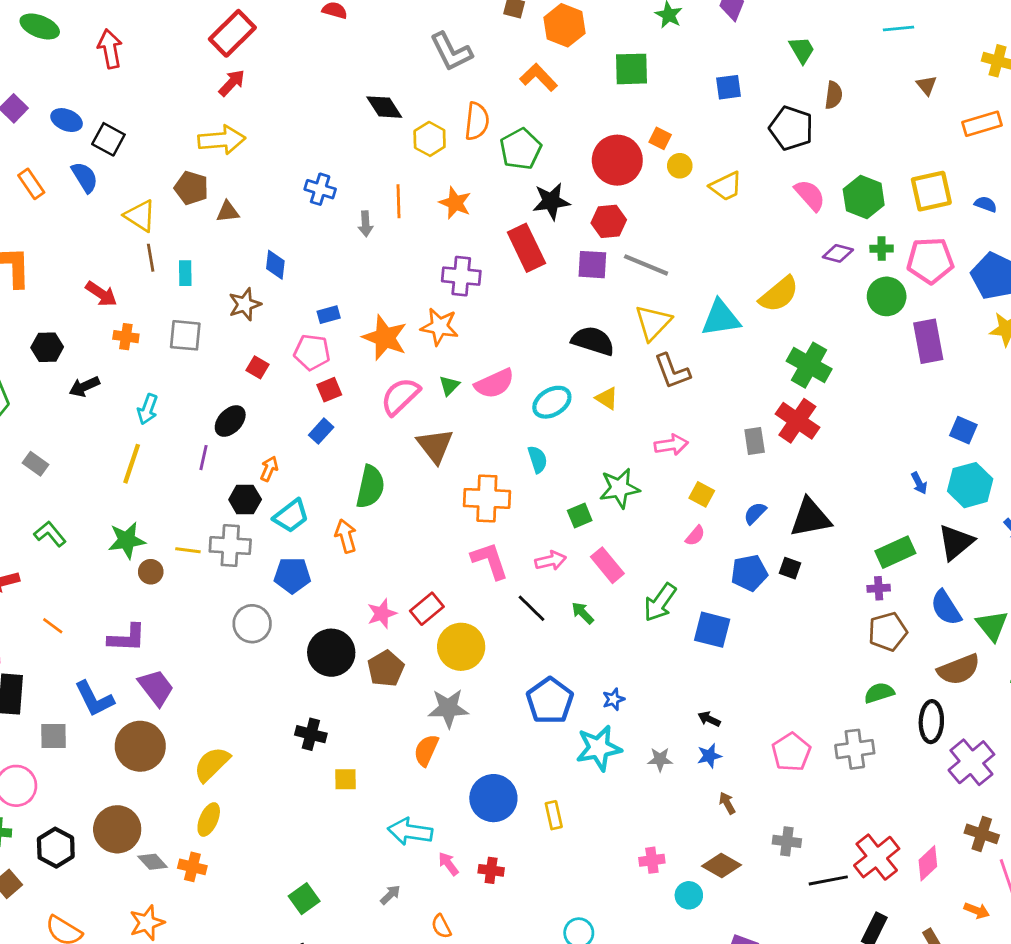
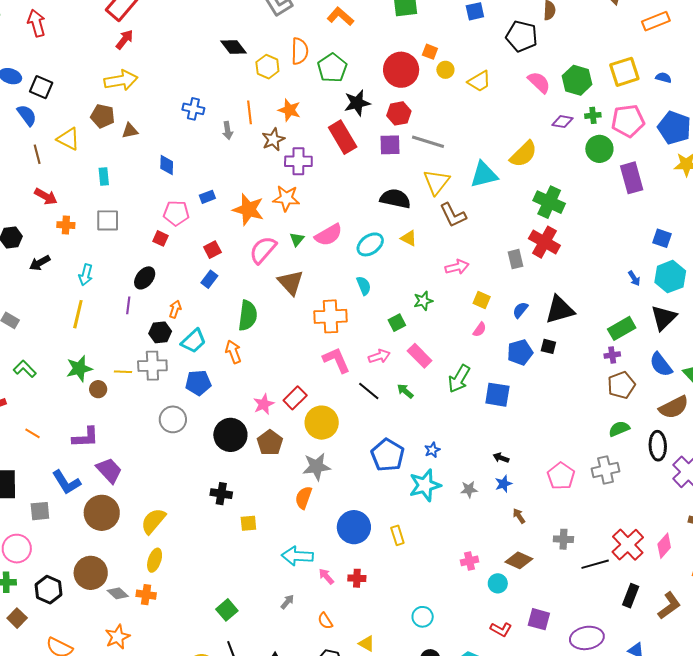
brown line: (151, 258) -> (37, 154), moved
brown star: (245, 304) -> (273, 139), moved
pink pentagon: (312, 352) -> (176, 213), moved
green star: (619, 488) -> (423, 301), size x0.7

